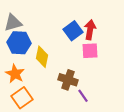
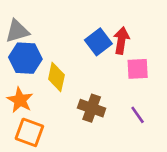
pink square: (90, 51) -> (138, 69), moved
purple line: (83, 96) -> (138, 115), moved
orange square: (22, 98) -> (29, 132), turned -35

